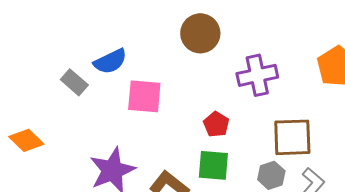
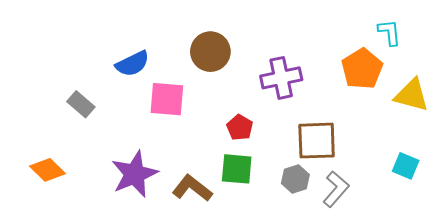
brown circle: (200, 33) -> (210, 52), moved
gray rectangle: (74, 82) -> (81, 104), moved
orange diamond: (26, 140) -> (48, 170), moved

